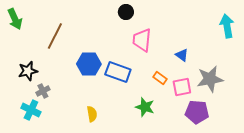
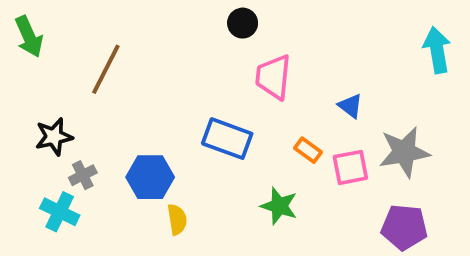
blue hexagon: (89, 64) -> (150, 177), moved
purple pentagon: (197, 112) -> (404, 227), moved

